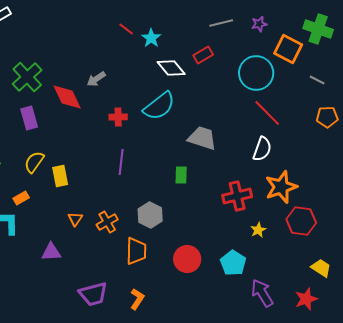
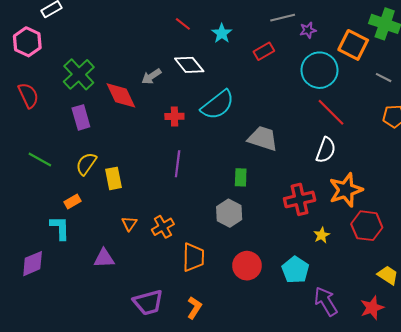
purple star: (259, 24) -> (308, 30), moved
cyan star: (151, 38) -> (222, 33), moved
white diamond: (171, 68) -> (189, 65), moved
gray hexagon: (150, 215) -> (229, 213), moved

